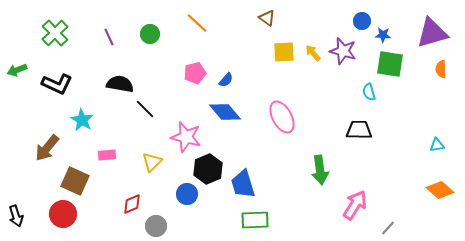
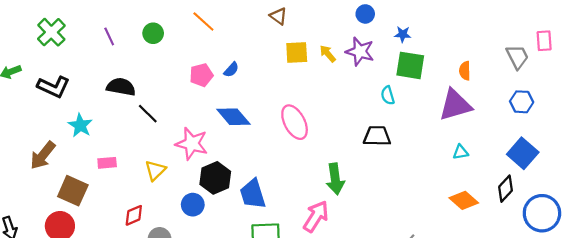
blue circle: (362, 21) -> (365, 14), moved
purple triangle: (432, 33) -> (455, 105), moved
blue semicircle: (226, 80) -> (231, 70), moved
pink arrow: (355, 205) -> (316, 216), moved

